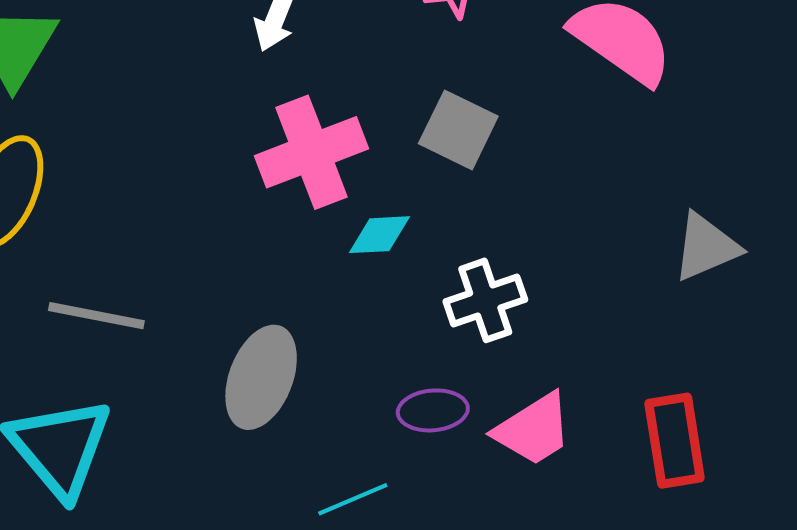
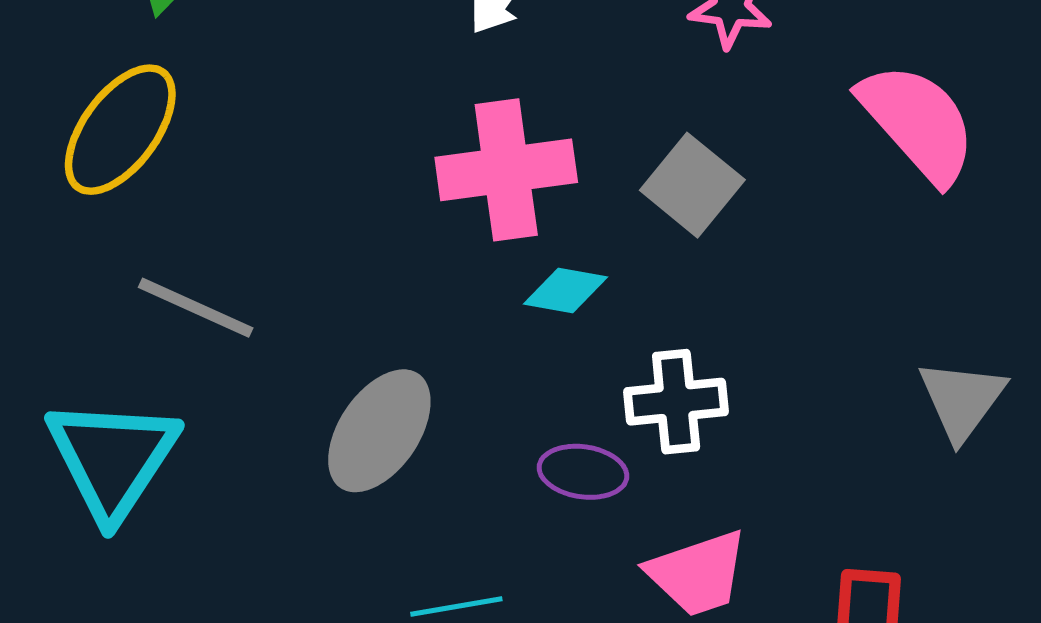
gray triangle: (706, 247) -> (962, 400), turned -44
purple ellipse: (433, 410) -> (583, 472), moved

